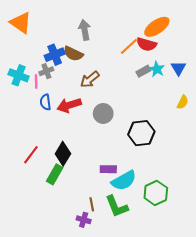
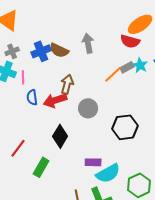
gray arrow: (85, 30) -> (88, 43), moved
orange line: (129, 46) -> (113, 74), moved
gray cross: (46, 71) -> (12, 51), moved
brown arrow: (90, 79) -> (67, 84), moved, turned 144
black diamond: (63, 154) -> (60, 136), moved

